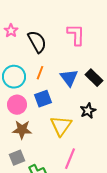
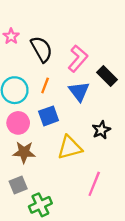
pink L-shape: (76, 35) -> (78, 59), moved, turned 40
black rectangle: (94, 78) -> (107, 76), moved
yellow triangle: (61, 126) -> (70, 148), turned 40
pink line: (70, 159) -> (94, 184), moved

